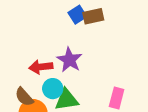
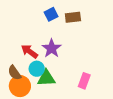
blue square: (77, 15) -> (51, 14), moved
red arrow: (41, 67) -> (29, 51), turned 36

